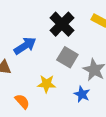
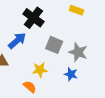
black cross: (62, 24) -> (33, 18), moved
orange semicircle: (22, 101) -> (30, 87), moved

